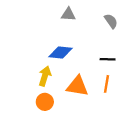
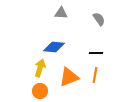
orange triangle: (77, 86) -> (69, 77), turned -30

